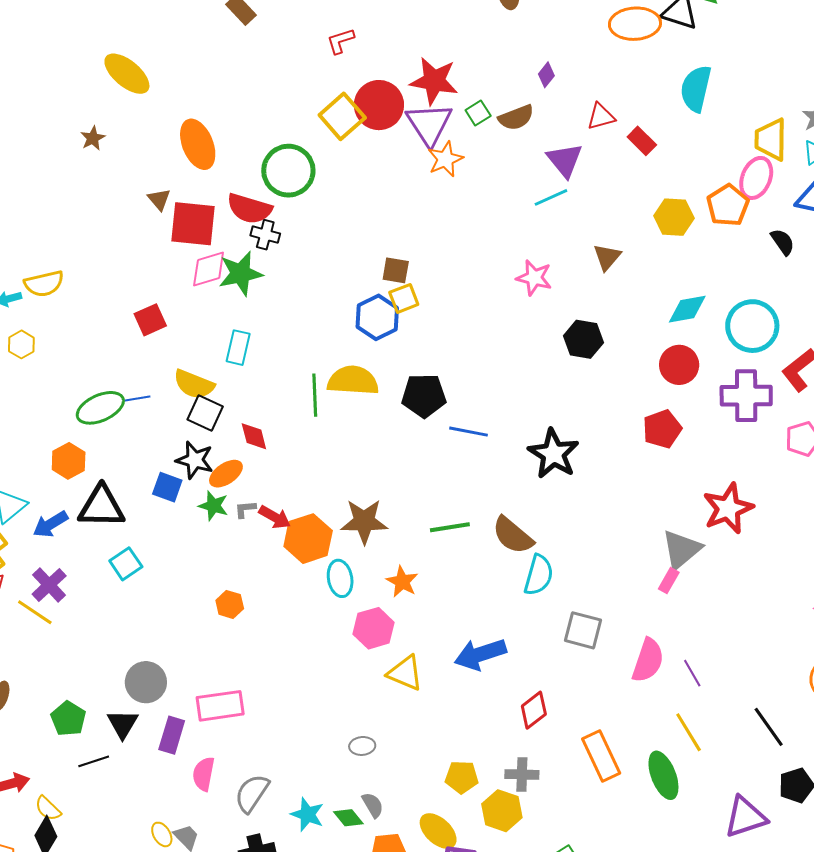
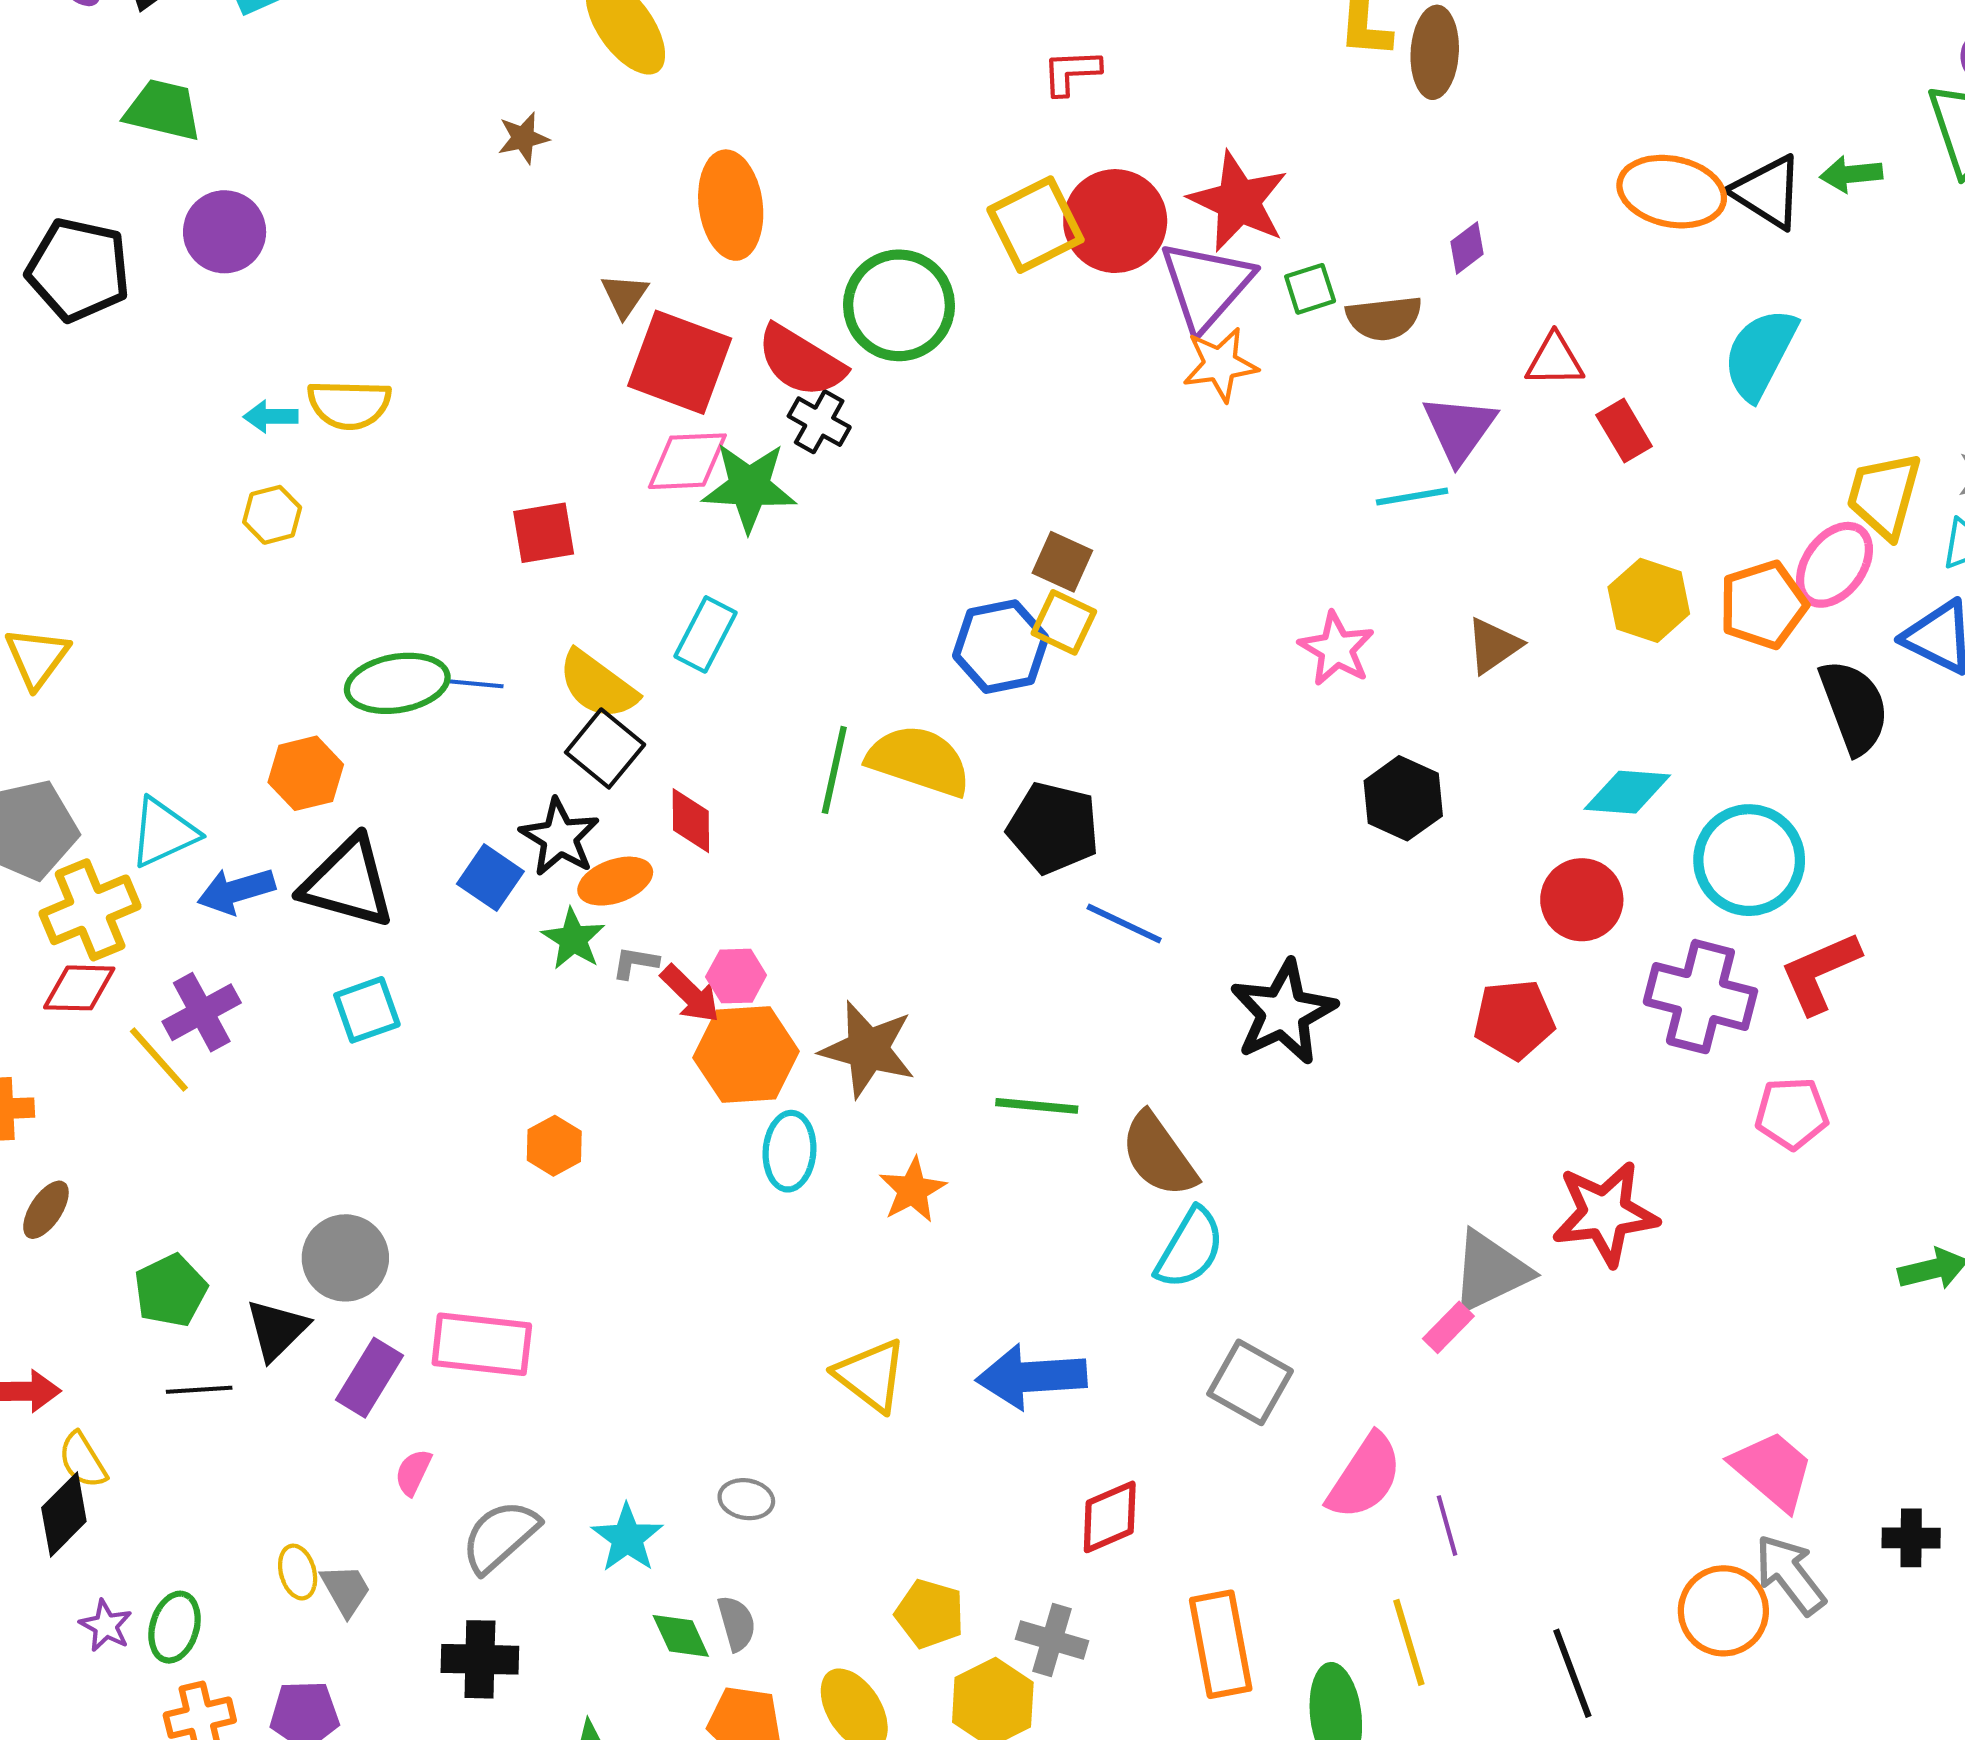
black semicircle: (783, 242) -> (1854, 707), size x1.6
yellow square: (404, 298) -> (1064, 622), turned 32
pink hexagon: (374, 628) -> (736, 976), moved, size x0.7
pink semicircle: (204, 774) -> (413, 1472), size x0.7
cyan star: (307, 814) -> (627, 1538), moved

